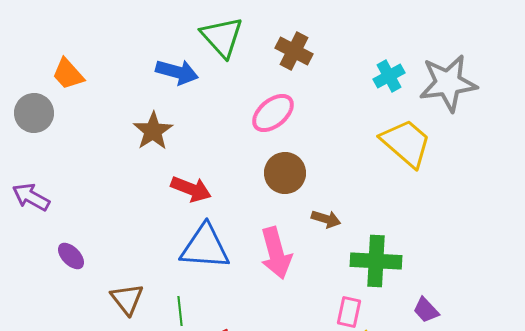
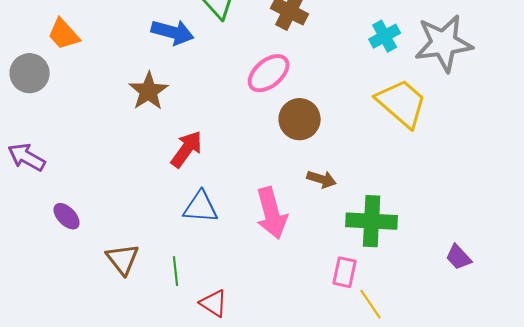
brown circle: (285, 173) -> (300, 119), moved
red arrow: (191, 189) -> (187, 149), turned -75
blue triangle: (205, 247) -> (201, 207), size x0.7
purple trapezoid: (426, 310) -> (459, 257), moved

